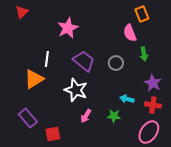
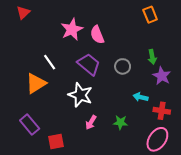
pink semicircle: (130, 33) -> (97, 35), moved
white line: (47, 59) -> (50, 62), turned -42
purple star: (153, 83) -> (162, 76), moved
cyan arrow: (127, 99) -> (141, 97), moved

